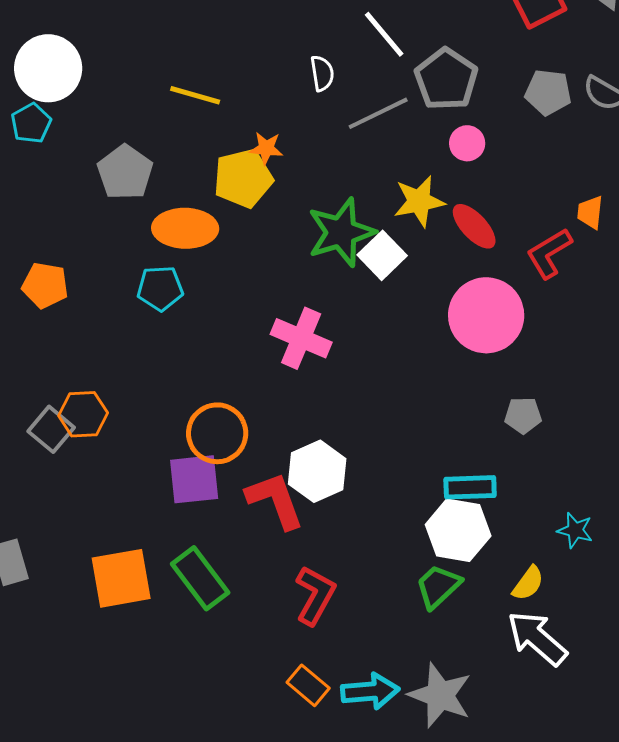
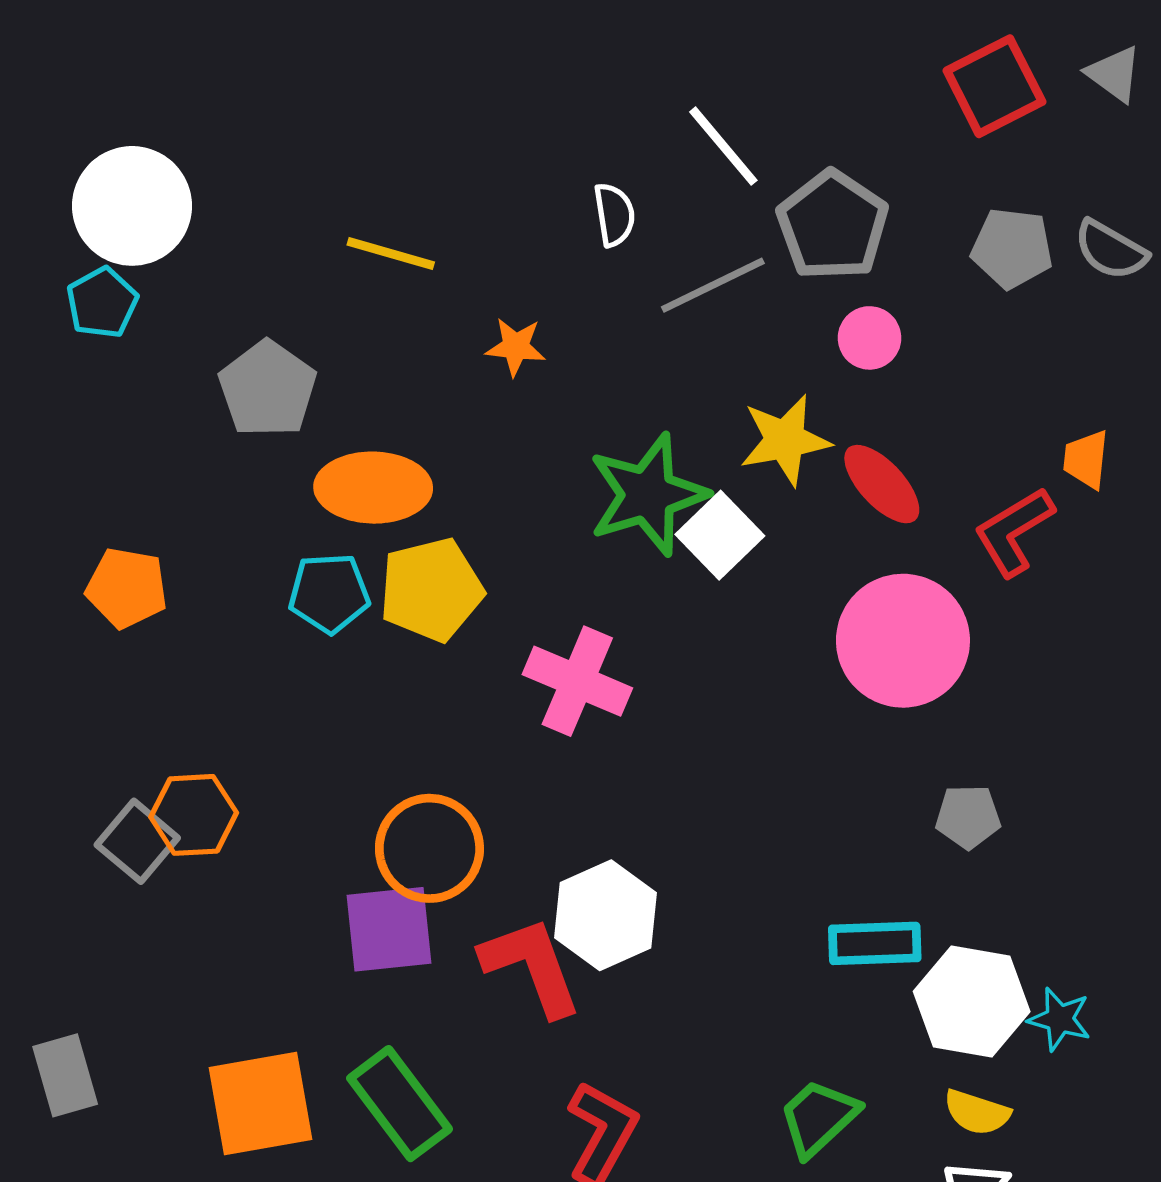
yellow pentagon: (243, 178) -> (431, 590), moved
white hexagon: (458, 530) -> (972, 1001), moved
yellow semicircle: (528, 583) -> (977, 1112), turned 72

